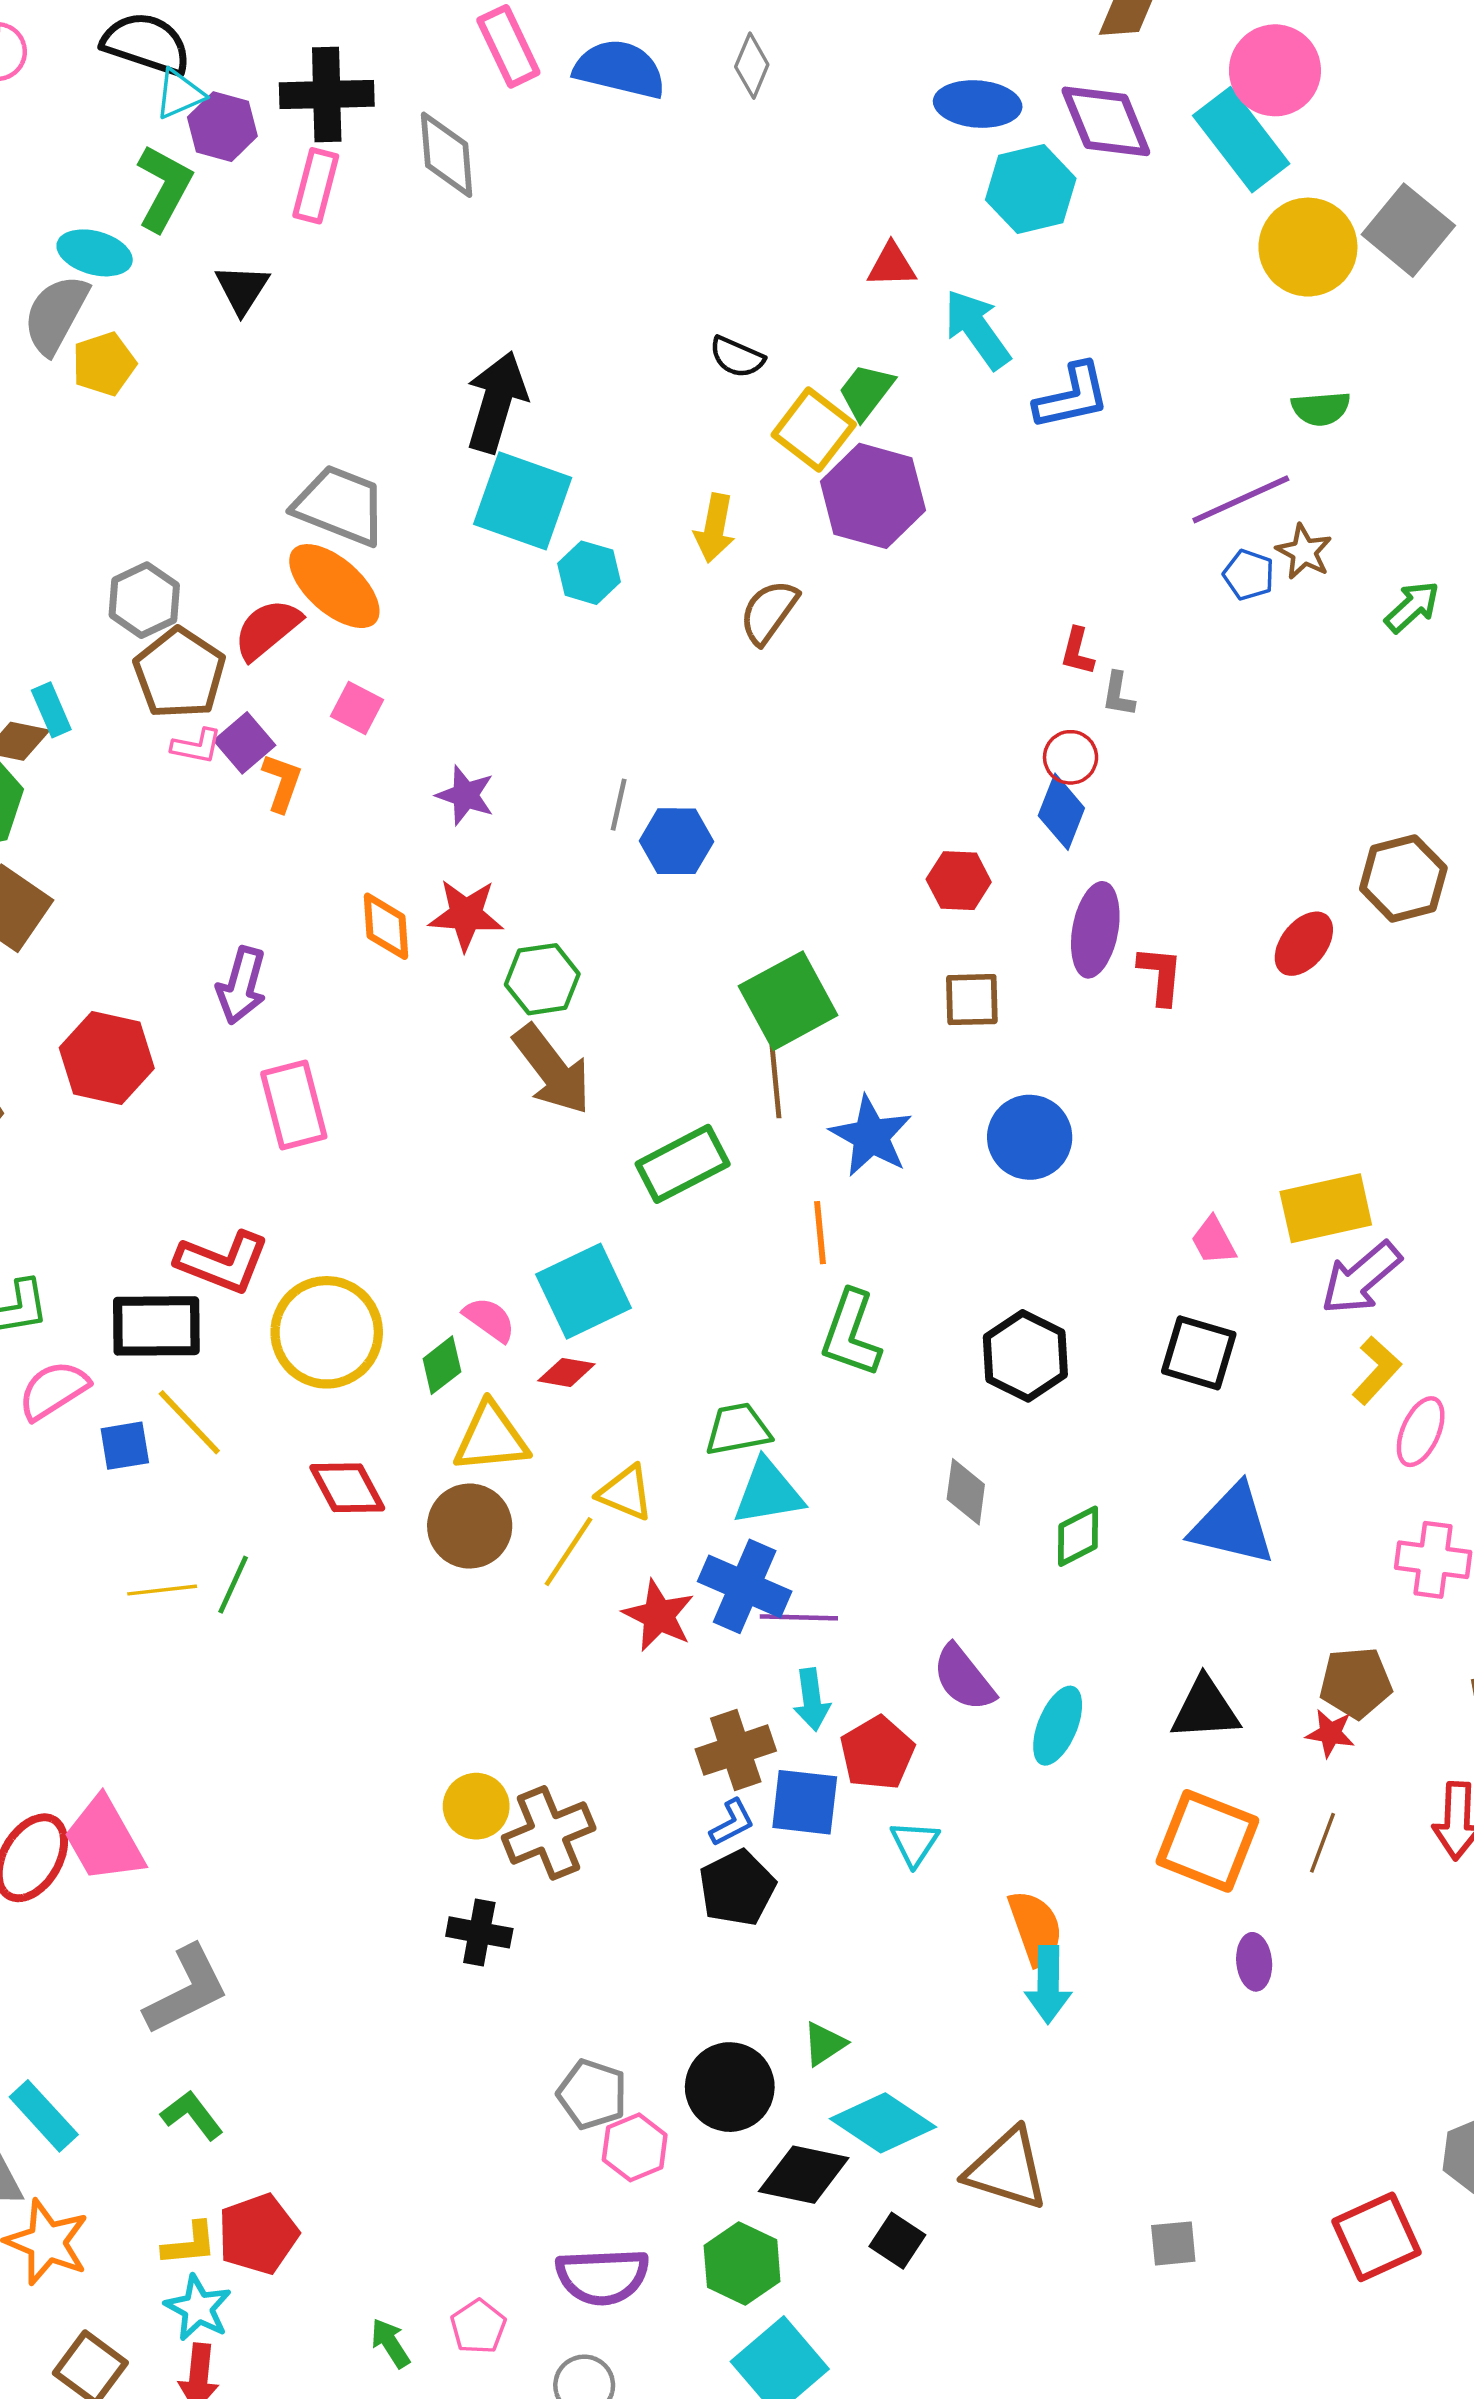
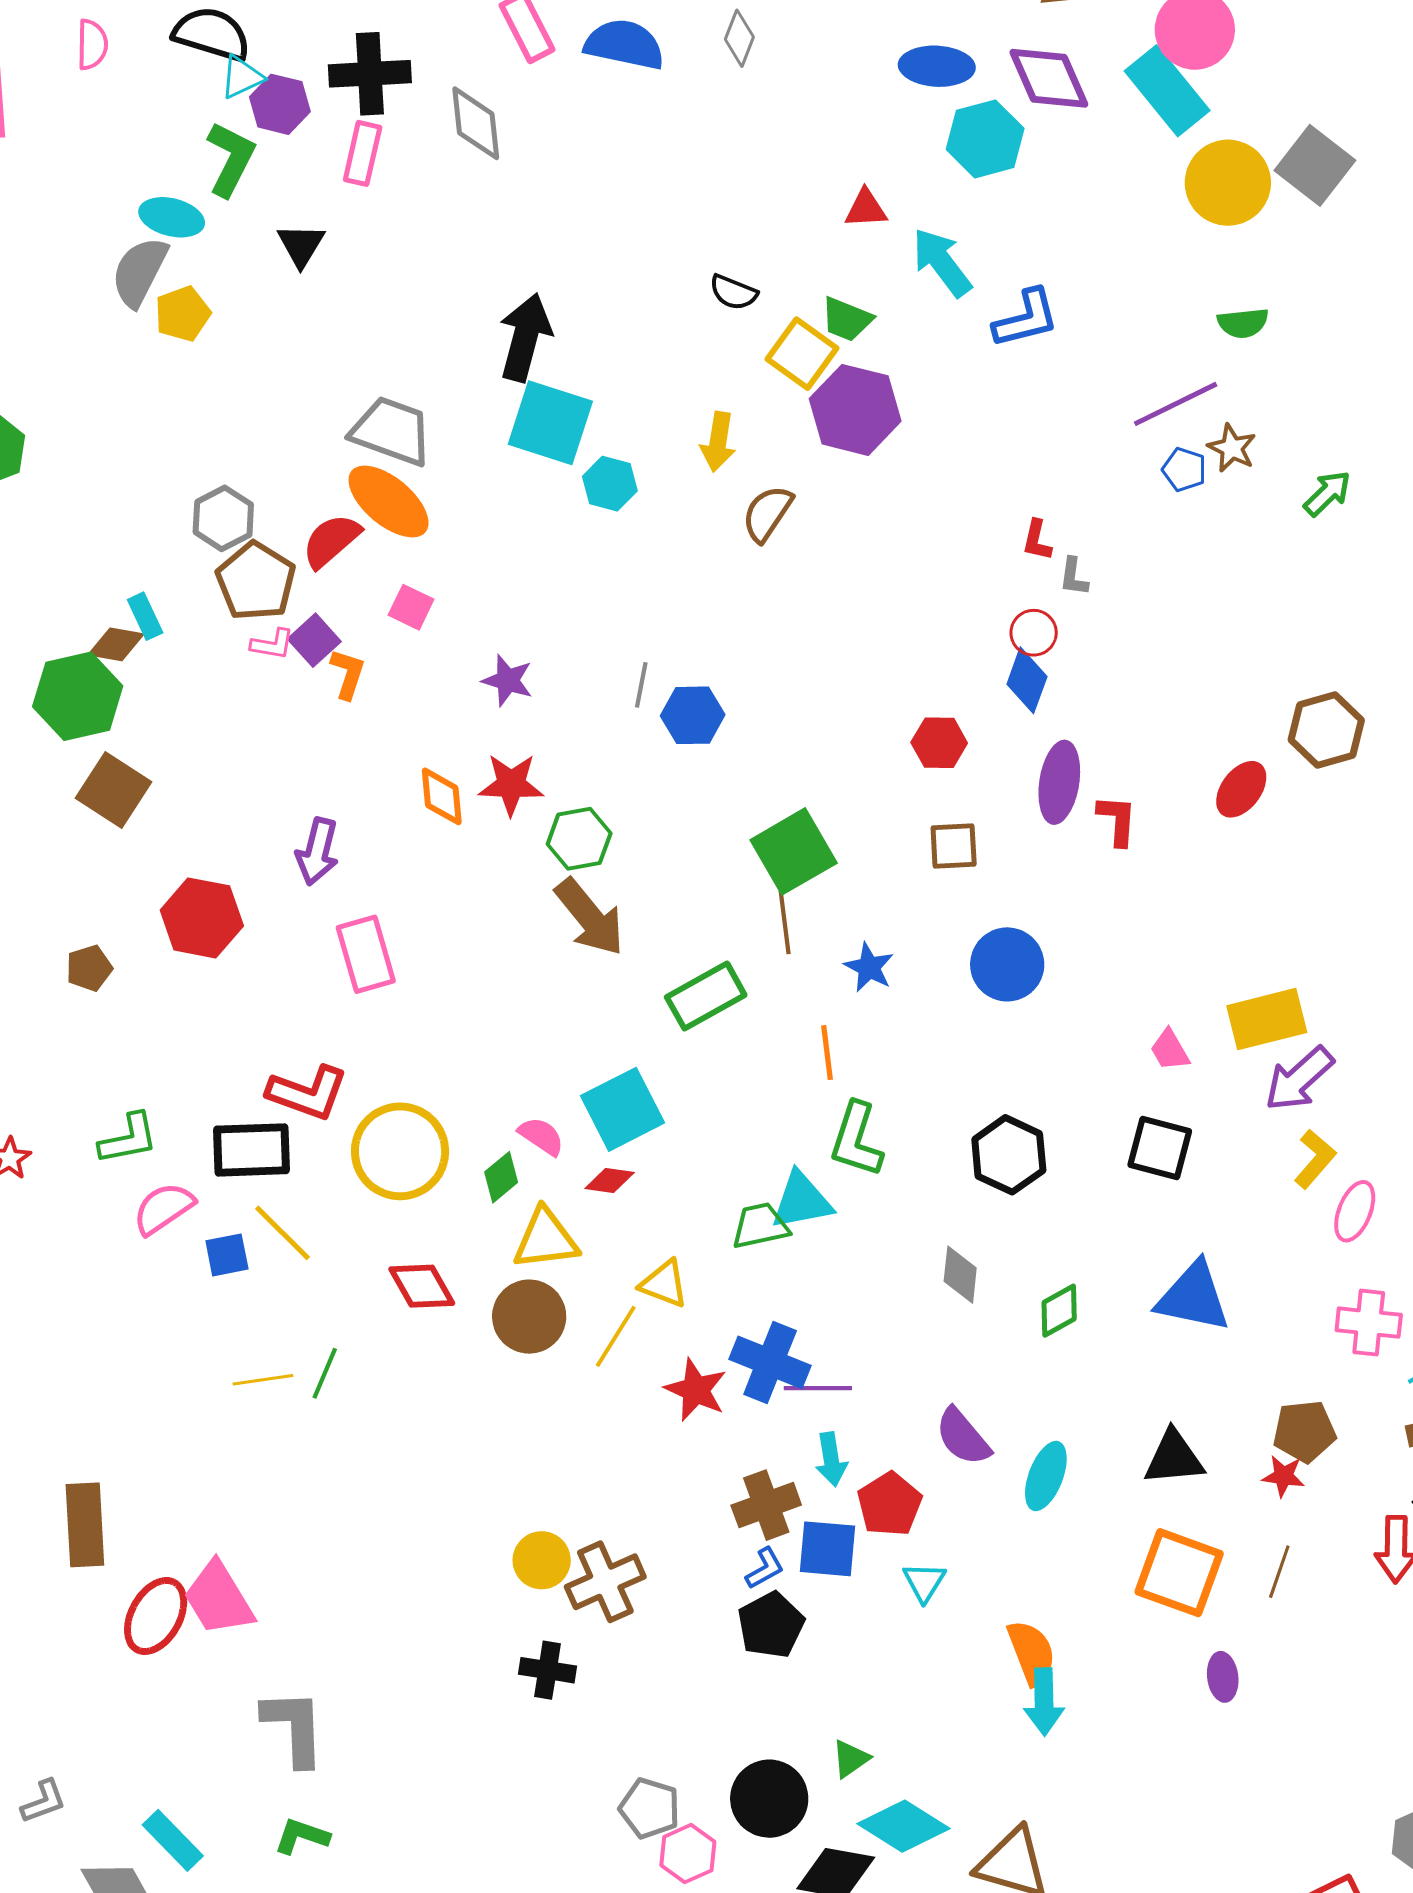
green trapezoid: (866, 392) -> (847, 319), turned -104
blue star: (871, 1136) -> (869, 967), size x0.7
cyan triangle: (768, 1492) -> (802, 1201), moved
gray L-shape: (187, 1990) -> (294, 1727), turned -64
green L-shape: (192, 2115) -> (302, 1836), turned -32

